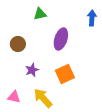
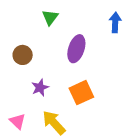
green triangle: (40, 14) -> (50, 17), turned -40
pink triangle: (14, 97) -> (18, 121), turned 32

